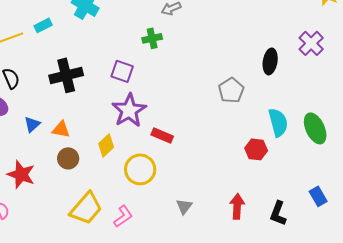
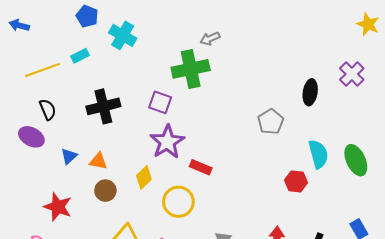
green cross: (152, 38) -> (191, 69), size x1.8

